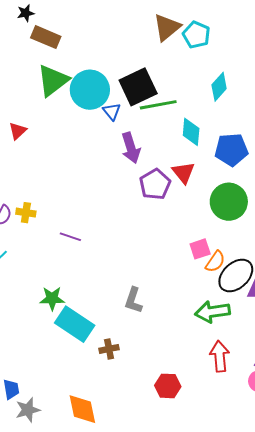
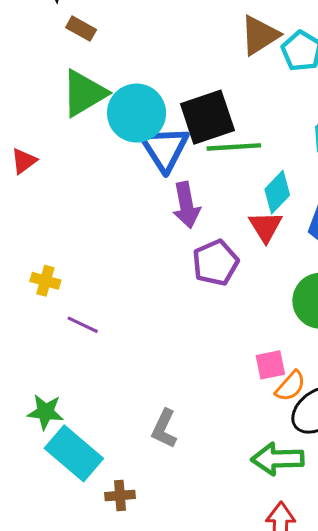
brown rectangle: (46, 37) -> (81, 29), size x0.7
blue triangle: (112, 111) -> (165, 149), size x1.8
cyan diamond: (191, 132) -> (277, 192), turned 32
red triangle: (183, 173) -> (265, 227), moved
yellow cross: (26, 213) -> (45, 281), moved

